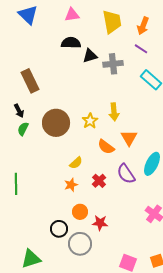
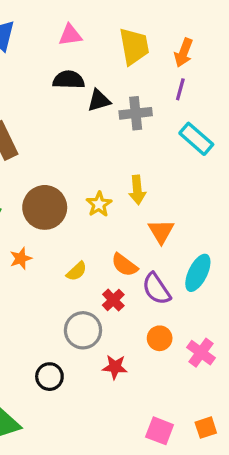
purple line: (141, 49) -> (180, 89), turned 72
orange semicircle: (106, 147) -> (124, 265), moved
orange star: (71, 185) -> (21, 258), moved
orange circle: (80, 212) -> (160, 338), moved
gray circle: (80, 244) -> (83, 330), moved

